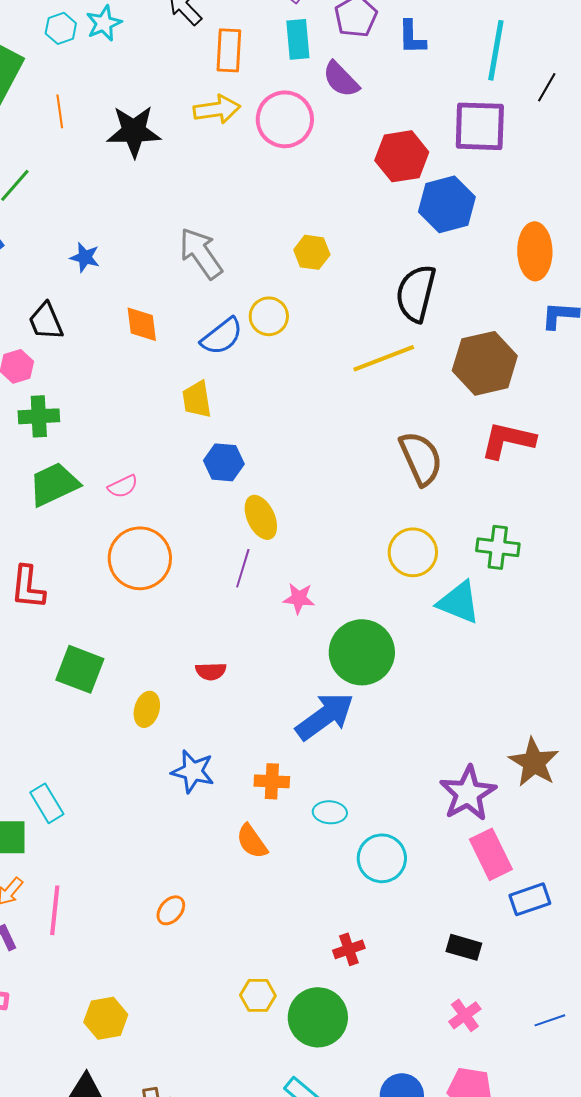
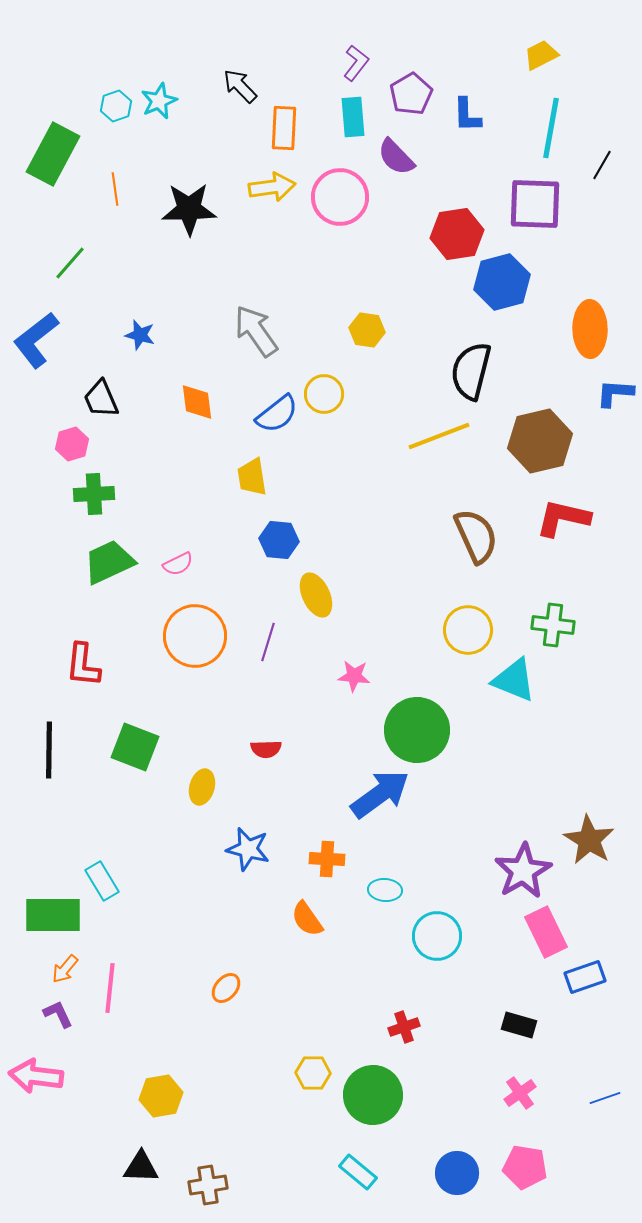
purple line: (243, 568) -> (268, 642), moved

